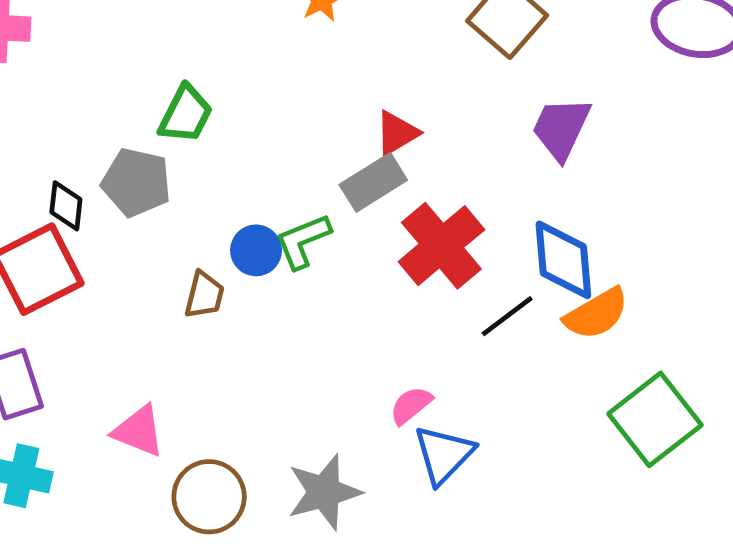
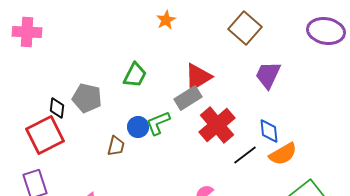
green trapezoid: (186, 114) -> (135, 75), moved
red triangle: (397, 133) -> (198, 77), size x1.4
blue diamond: (563, 260) -> (269, 131), size x0.7

